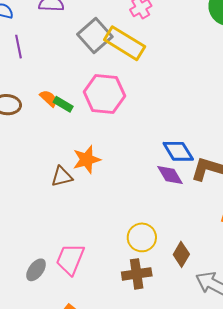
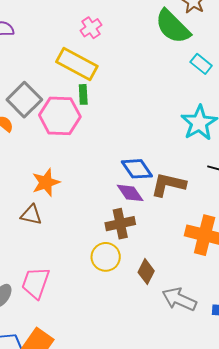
gray square: (95, 36) -> (24, 100), moved
green rectangle: (63, 104) -> (83, 94), moved, turned 60
brown triangle: (62, 177) -> (31, 215), moved, turned 30
brown cross: (137, 274) -> (120, 224), moved

